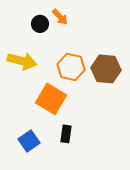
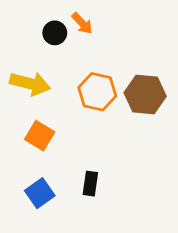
orange square: (51, 99) -> (40, 136), moved, size x0.7

